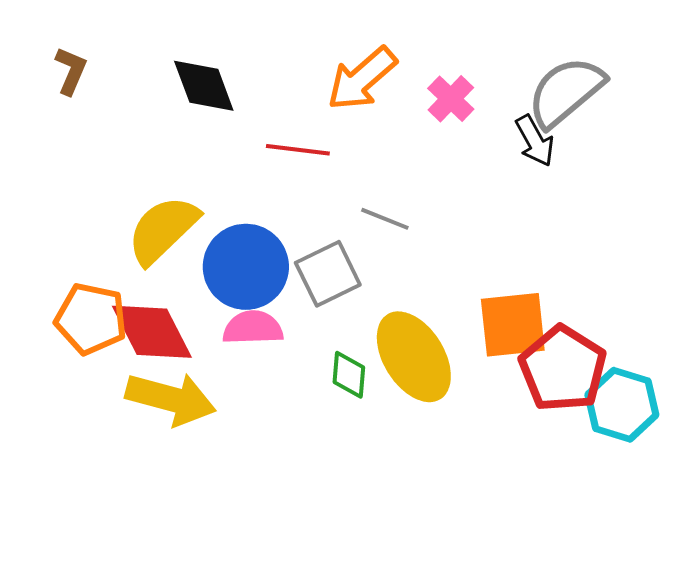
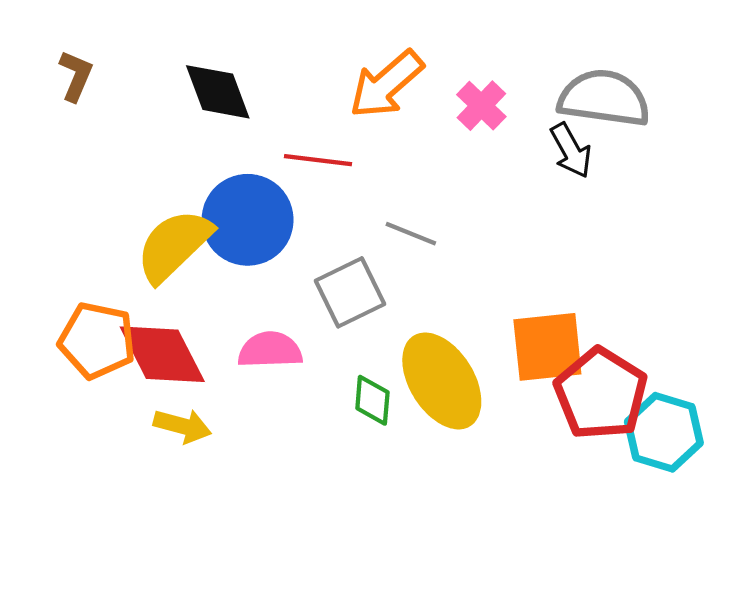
gray semicircle: (566, 92) -> (604, 98), turned 48
blue circle: (246, 267) -> (248, 220), moved
yellow arrow: (171, 399) -> (182, 426), size x0.6

